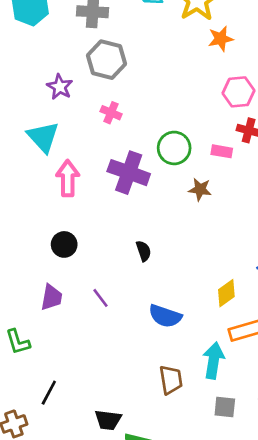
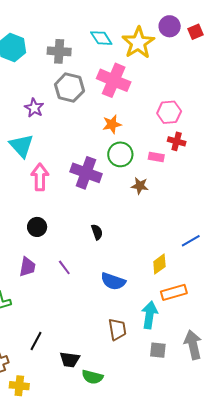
orange star: (221, 39) -> (112, 124), moved
pink cross: (111, 113) -> (114, 80), moved, size x2.0
black line: (49, 393) -> (36, 341), moved

